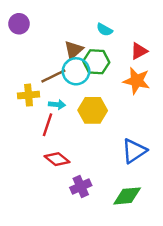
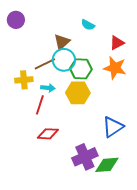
green hexagon: (96, 62) -> (81, 69), moved
red diamond: (57, 159) -> (48, 134), turned -35
purple cross: (81, 186) -> (85, 157), moved, size x1.4

